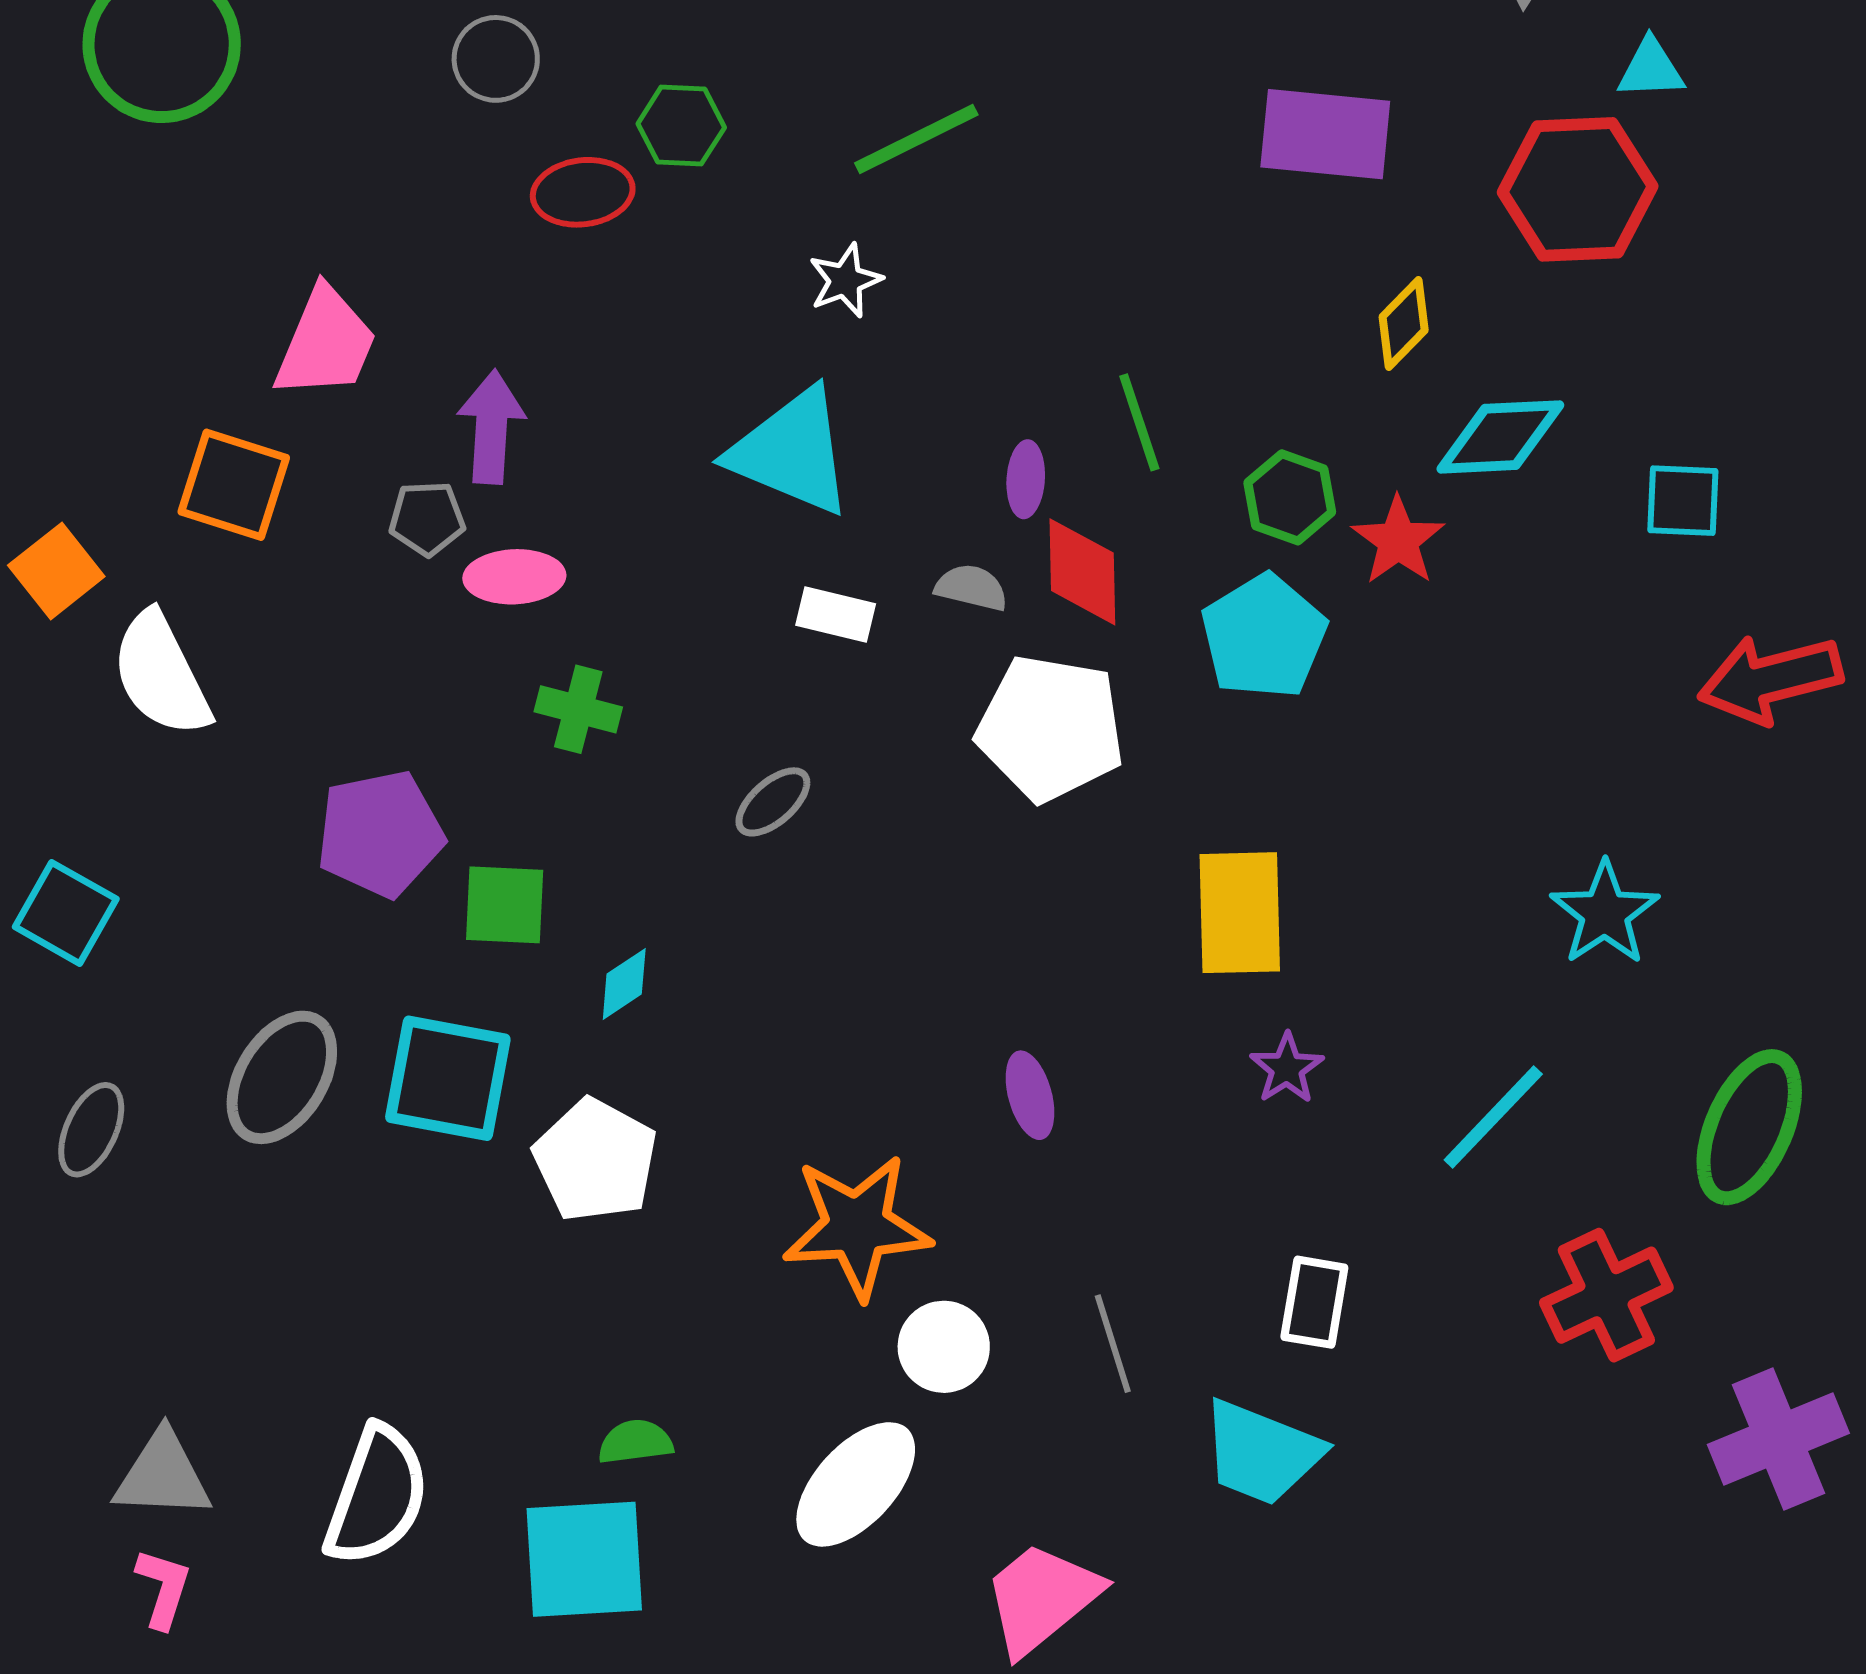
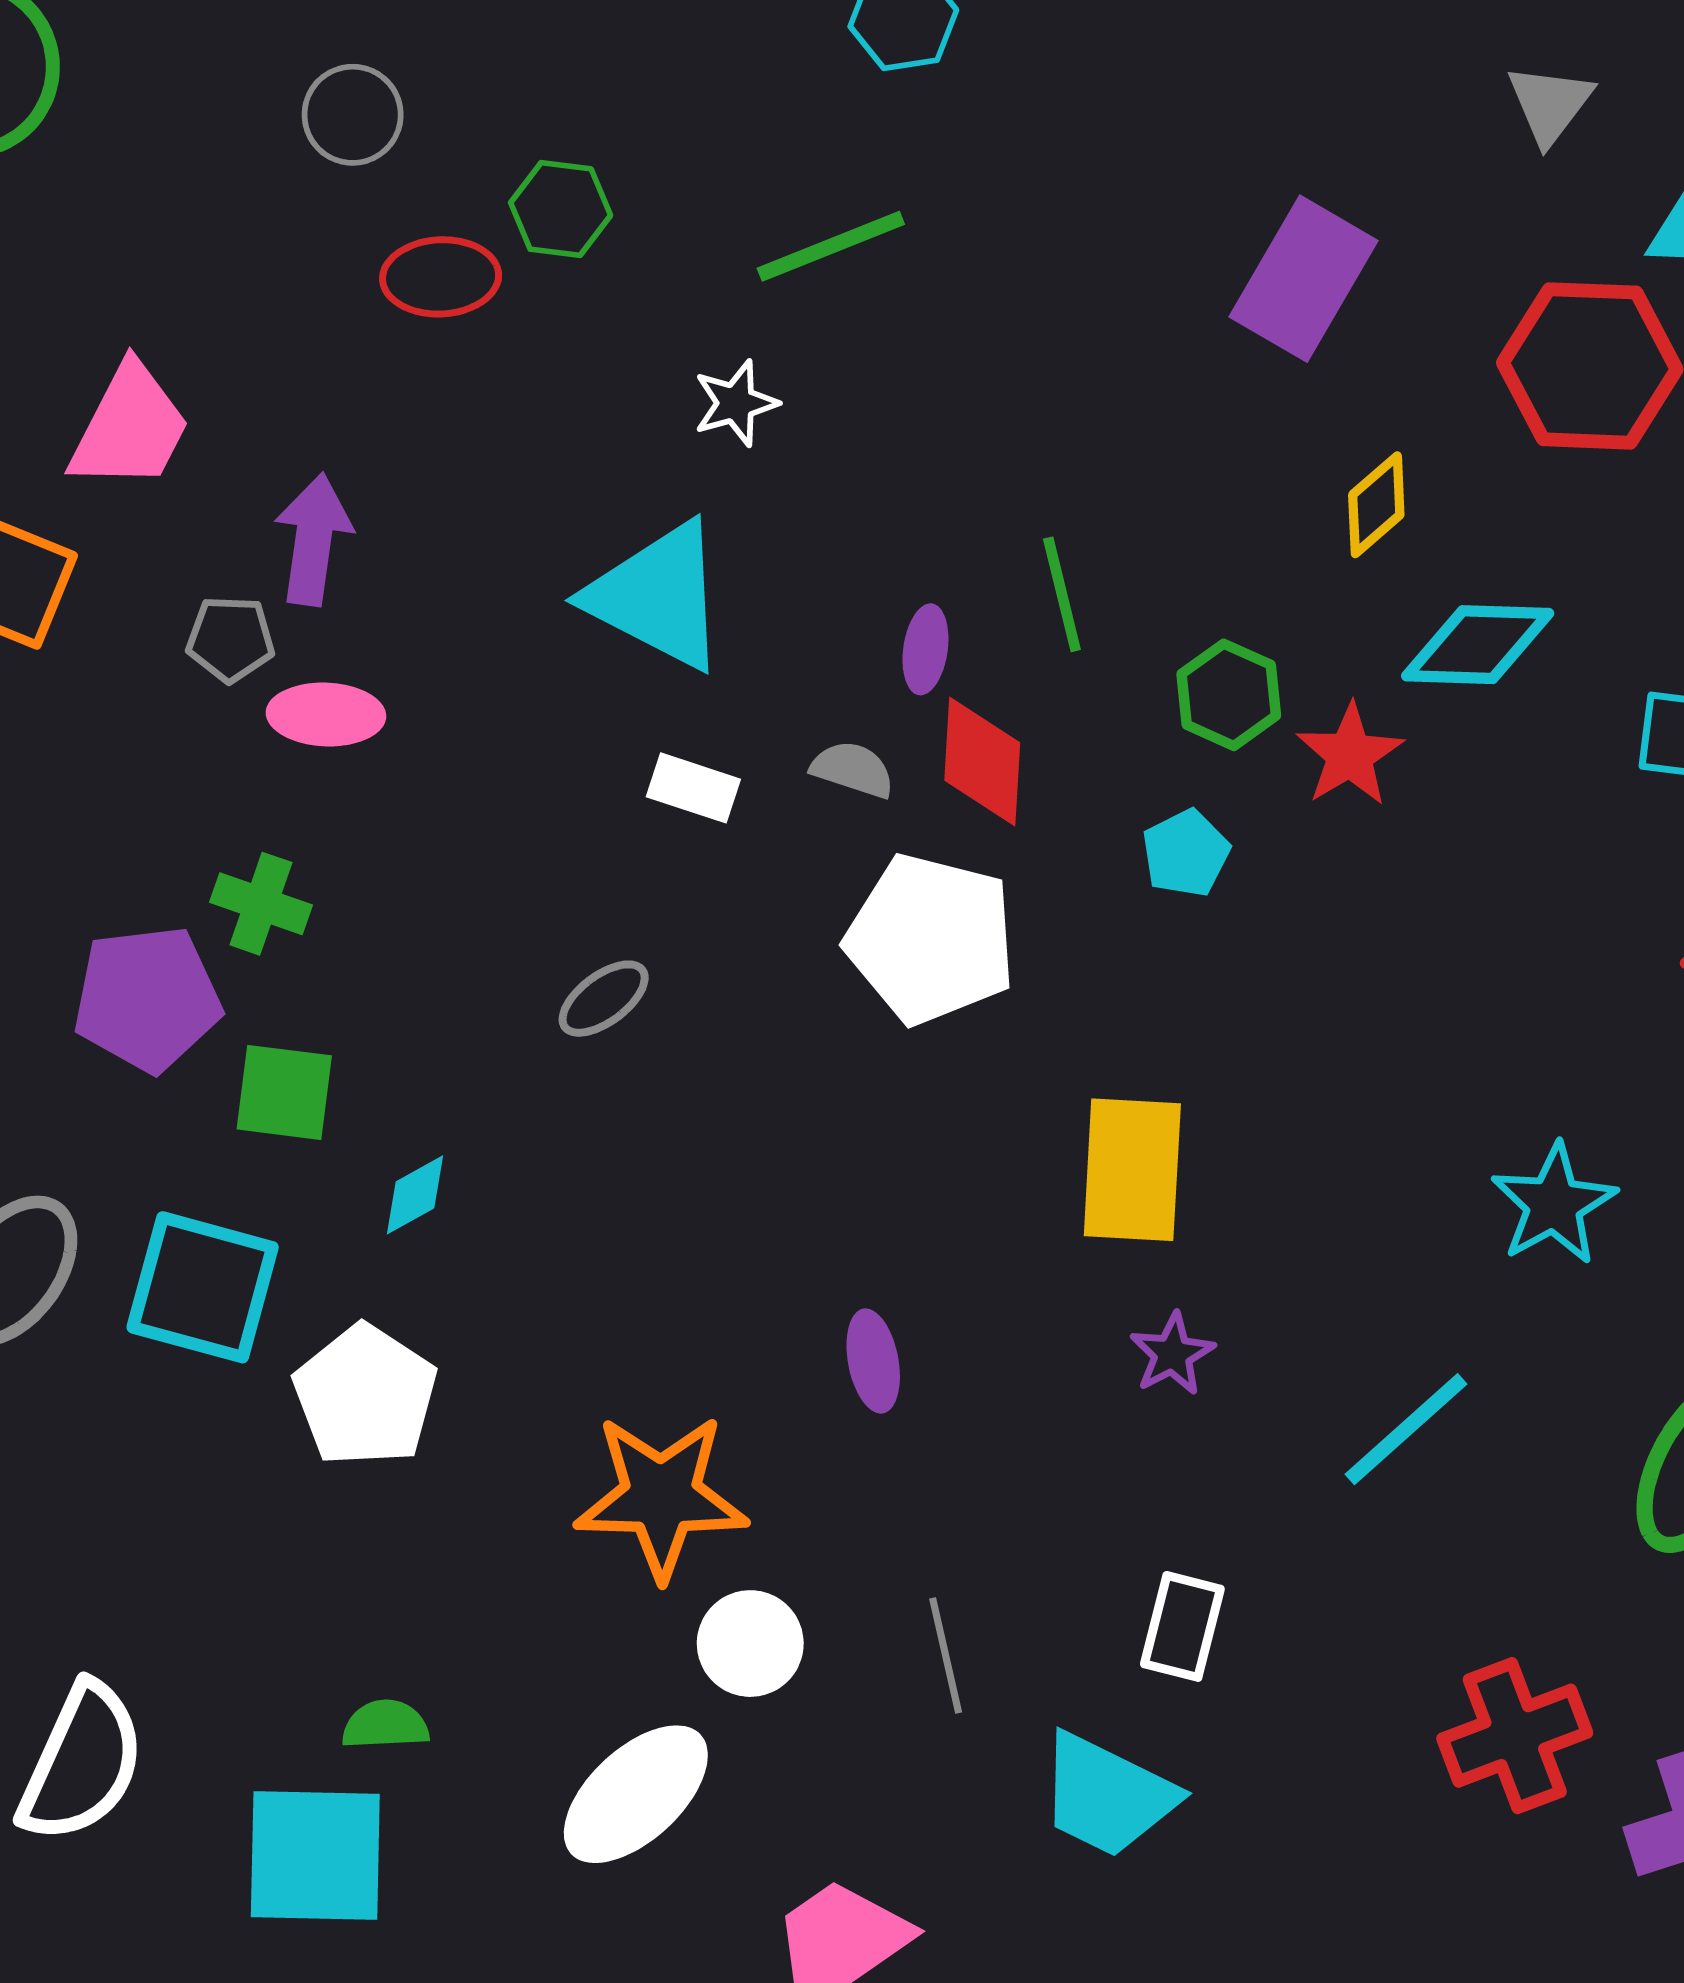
purple rectangle: (1325, 134) -> (1303, 279), turned -70
cyan pentagon: (1264, 637) -> (1186, 853), size x0.6
green cross: (578, 709) -> (261, 904), moved
red cross: (1606, 1295) -> (1515, 1736), moved

